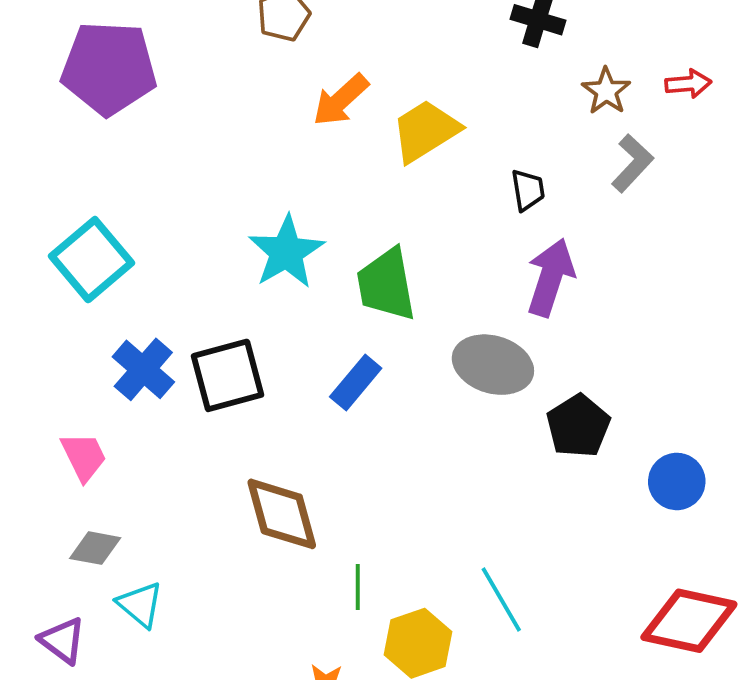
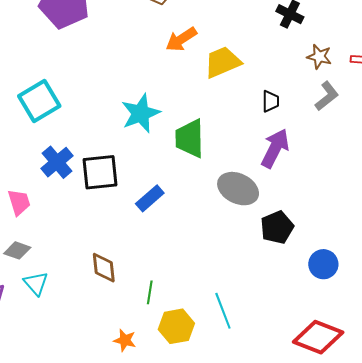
brown star: (606, 91) -> (319, 57), turned -30
blue rectangle: (356, 383) -> (150, 198), moved
brown diamond: (282, 514) -> (104, 268), moved, size x0.7

